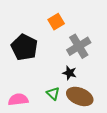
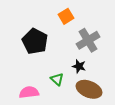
green triangle: (53, 93) -> (57, 79), moved

